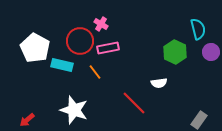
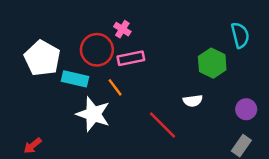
purple circle: (211, 52) -> (246, 109), moved
white star: (74, 110) -> (93, 114), moved

